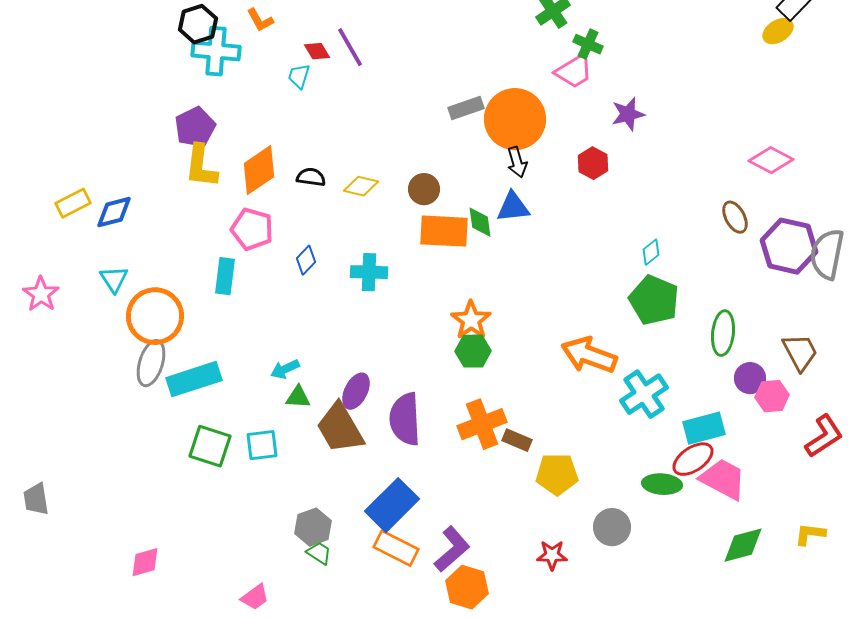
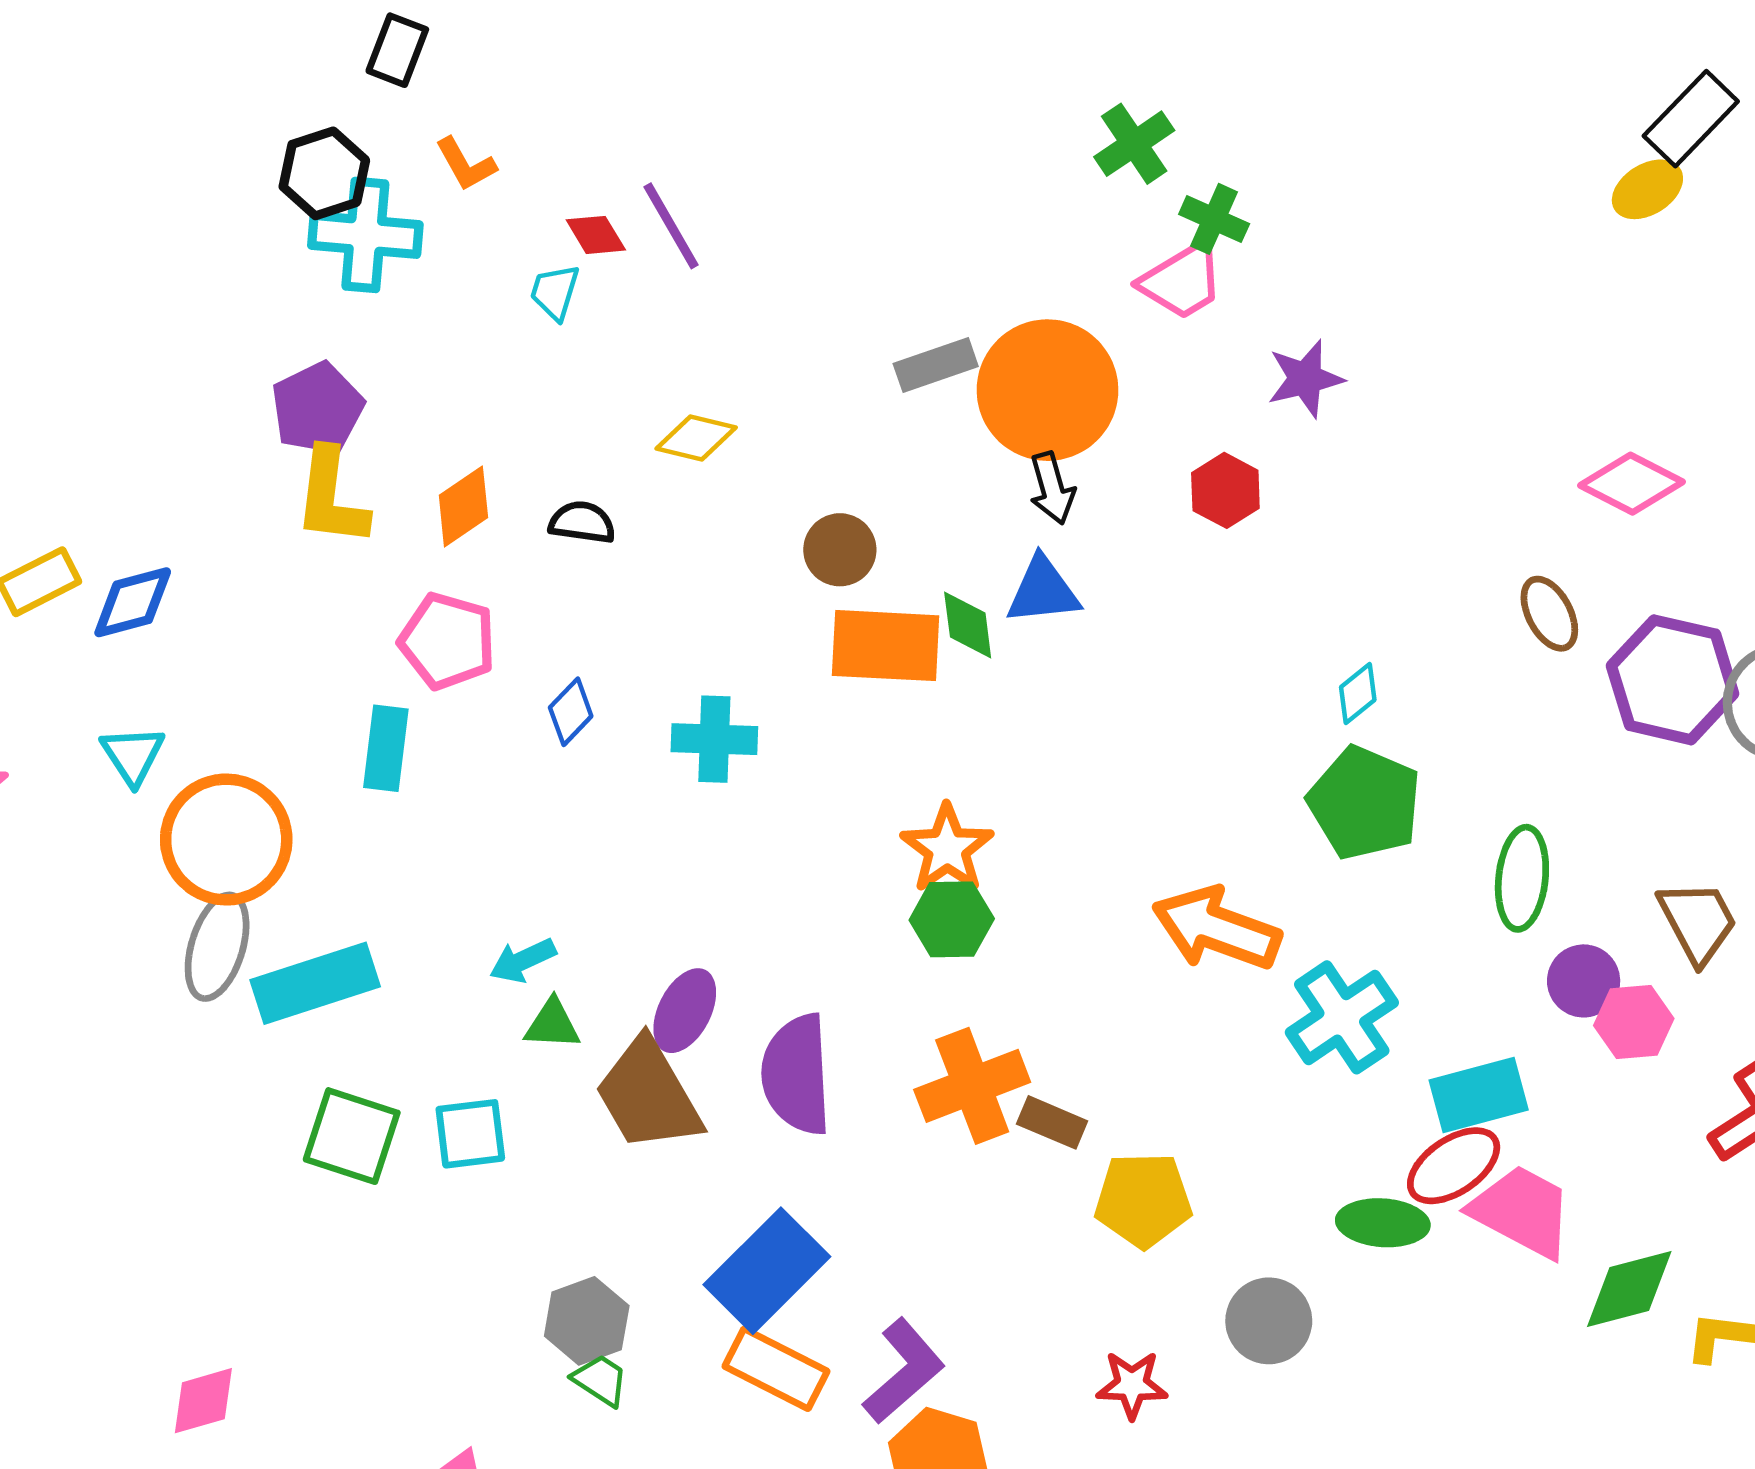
orange diamond: (259, 170) -> (463, 506), size x0.7
yellow diamond: (361, 186) -> (696, 438), moved
green diamond: (743, 545) -> (1629, 1289), moved

